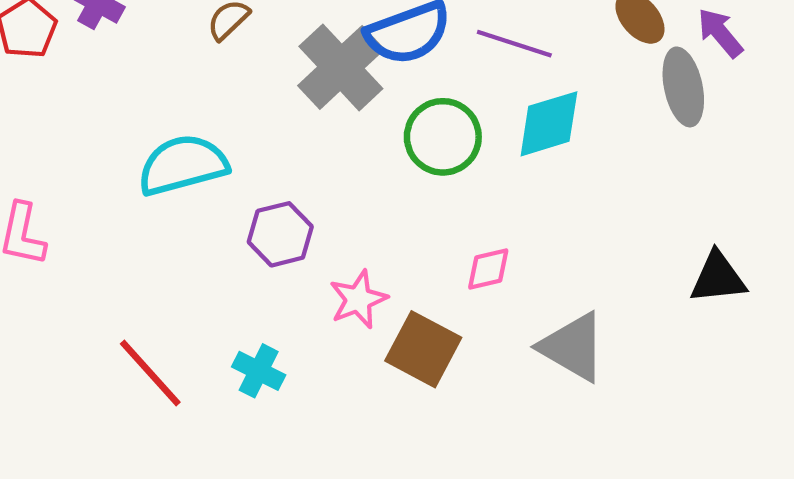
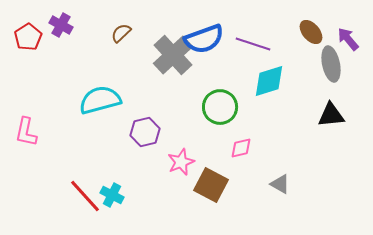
green circle: (443, 137) -> (220, 107), moved
black triangle: (718, 278) -> (331, 115), moved
gray triangle: (573, 347) -> (280, 184), size x0.6
cyan cross: (259, 371) -> (112, 195), moved

